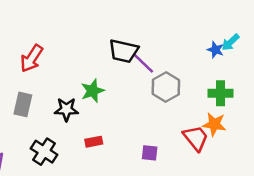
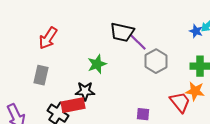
black star: (66, 109) -> (85, 91), moved
red rectangle: (94, 142) -> (73, 105), moved, size x1.6

